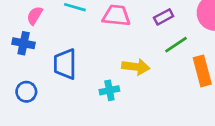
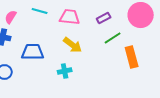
blue trapezoid: (65, 64) -> (33, 52), turned 90
yellow arrow: (136, 67) -> (73, 45), moved, turned 30

